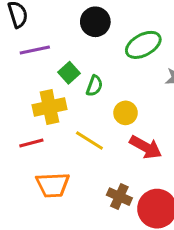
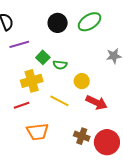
green ellipse: (143, 45) -> (90, 22), moved
green semicircle: (94, 86) -> (60, 65), turned 80

